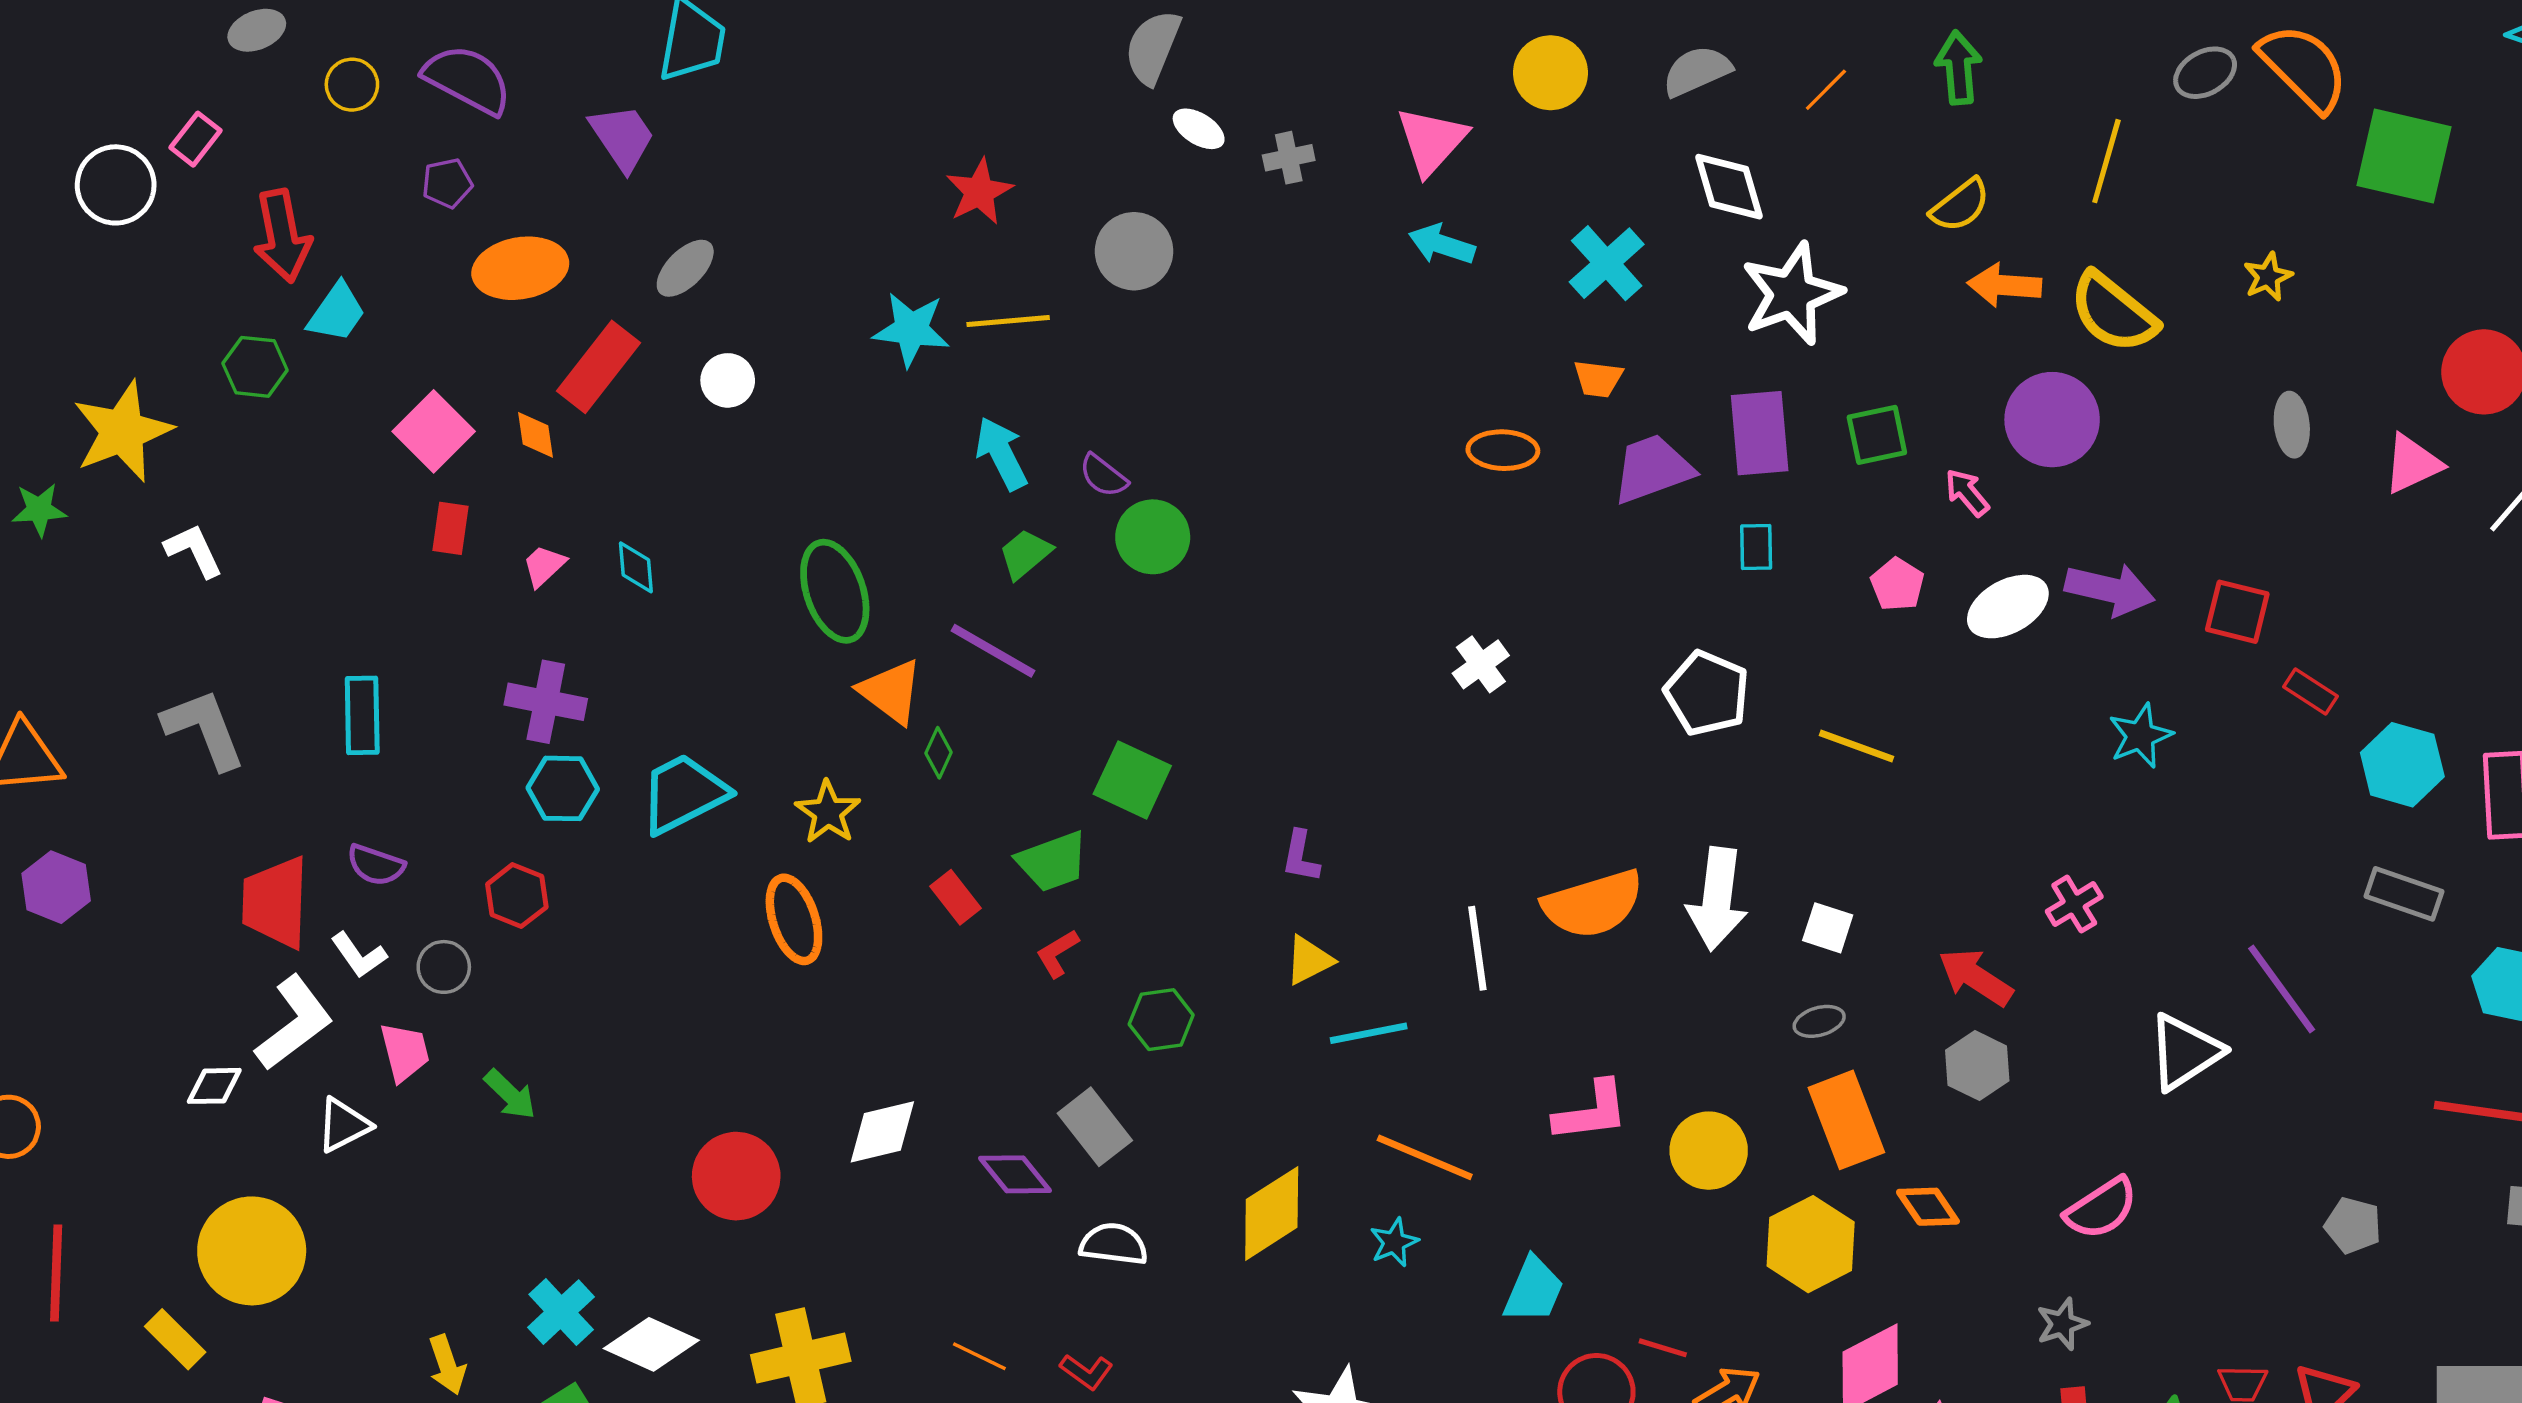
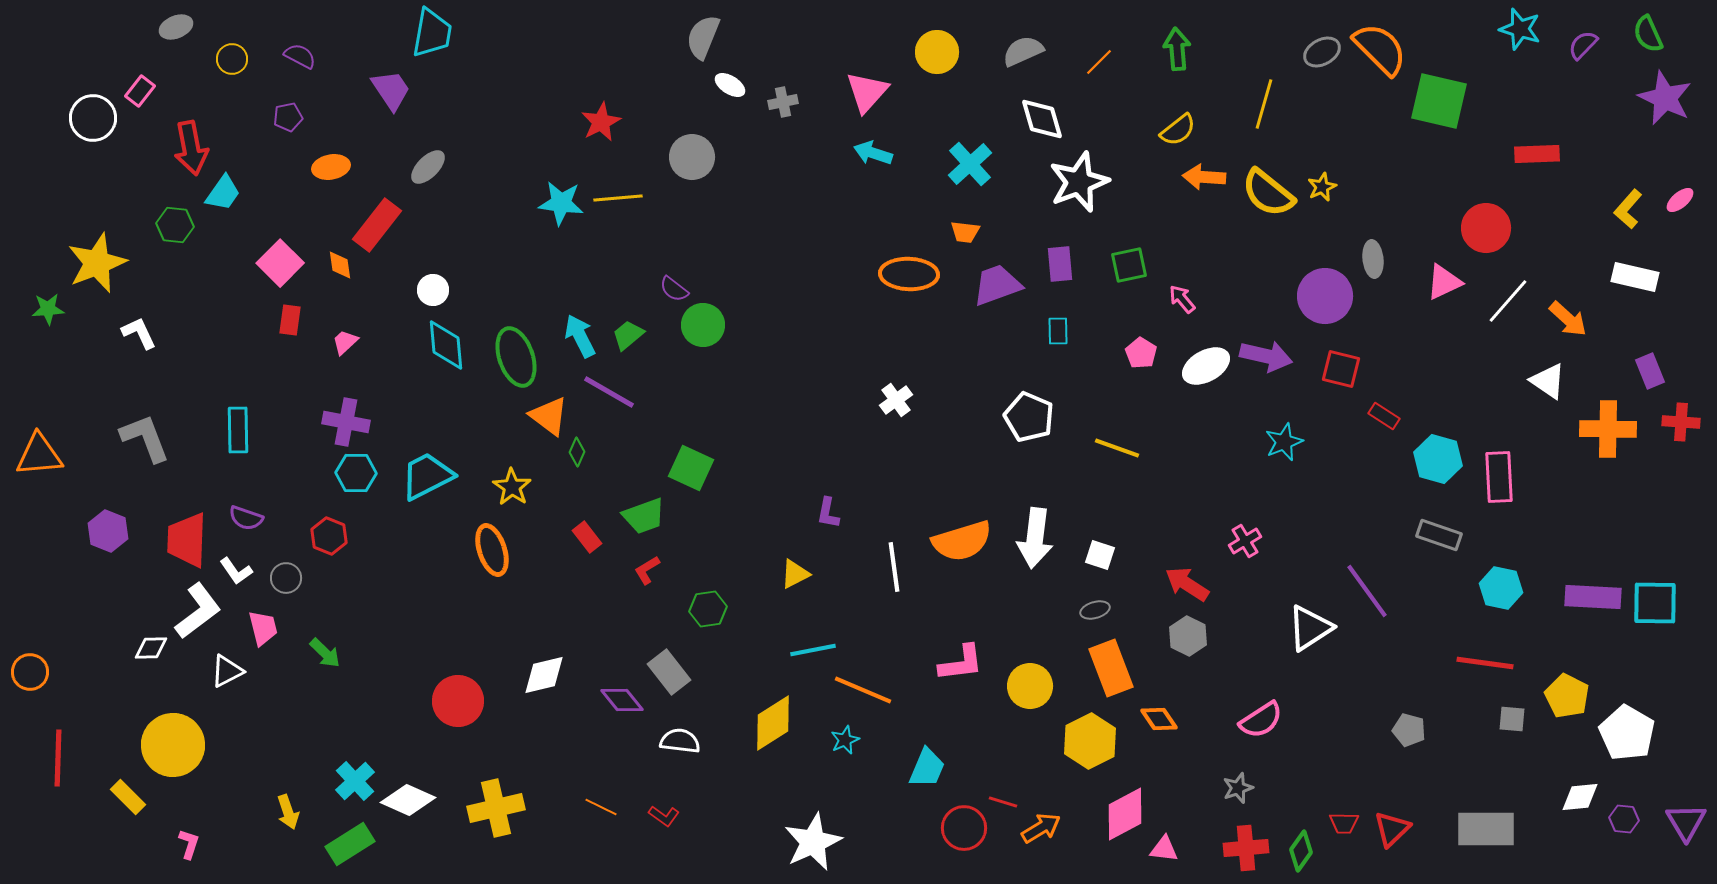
purple semicircle: (468, 80) -> (300, 56), size x0.6
orange ellipse: (520, 268) -> (331, 167), size x0.7
yellow star: (2268, 277) -> (1322, 187), moved
white circle: (728, 380) -> (433, 290), moved
purple circle: (2052, 420) -> (1325, 296), moved
purple rectangle: (1760, 433) -> (1060, 264), size x0.7
orange ellipse: (1503, 450) -> (909, 274), size x1.4
cyan arrow: (1001, 454) -> (580, 336), moved
cyan diamond: (636, 567) -> (446, 345), moved, size x1.6
purple L-shape: (1301, 856) -> (828, 513), moved
purple hexagon: (56, 887) -> (108, 531), moved
cyan line: (1369, 1033) -> (813, 650), moved

